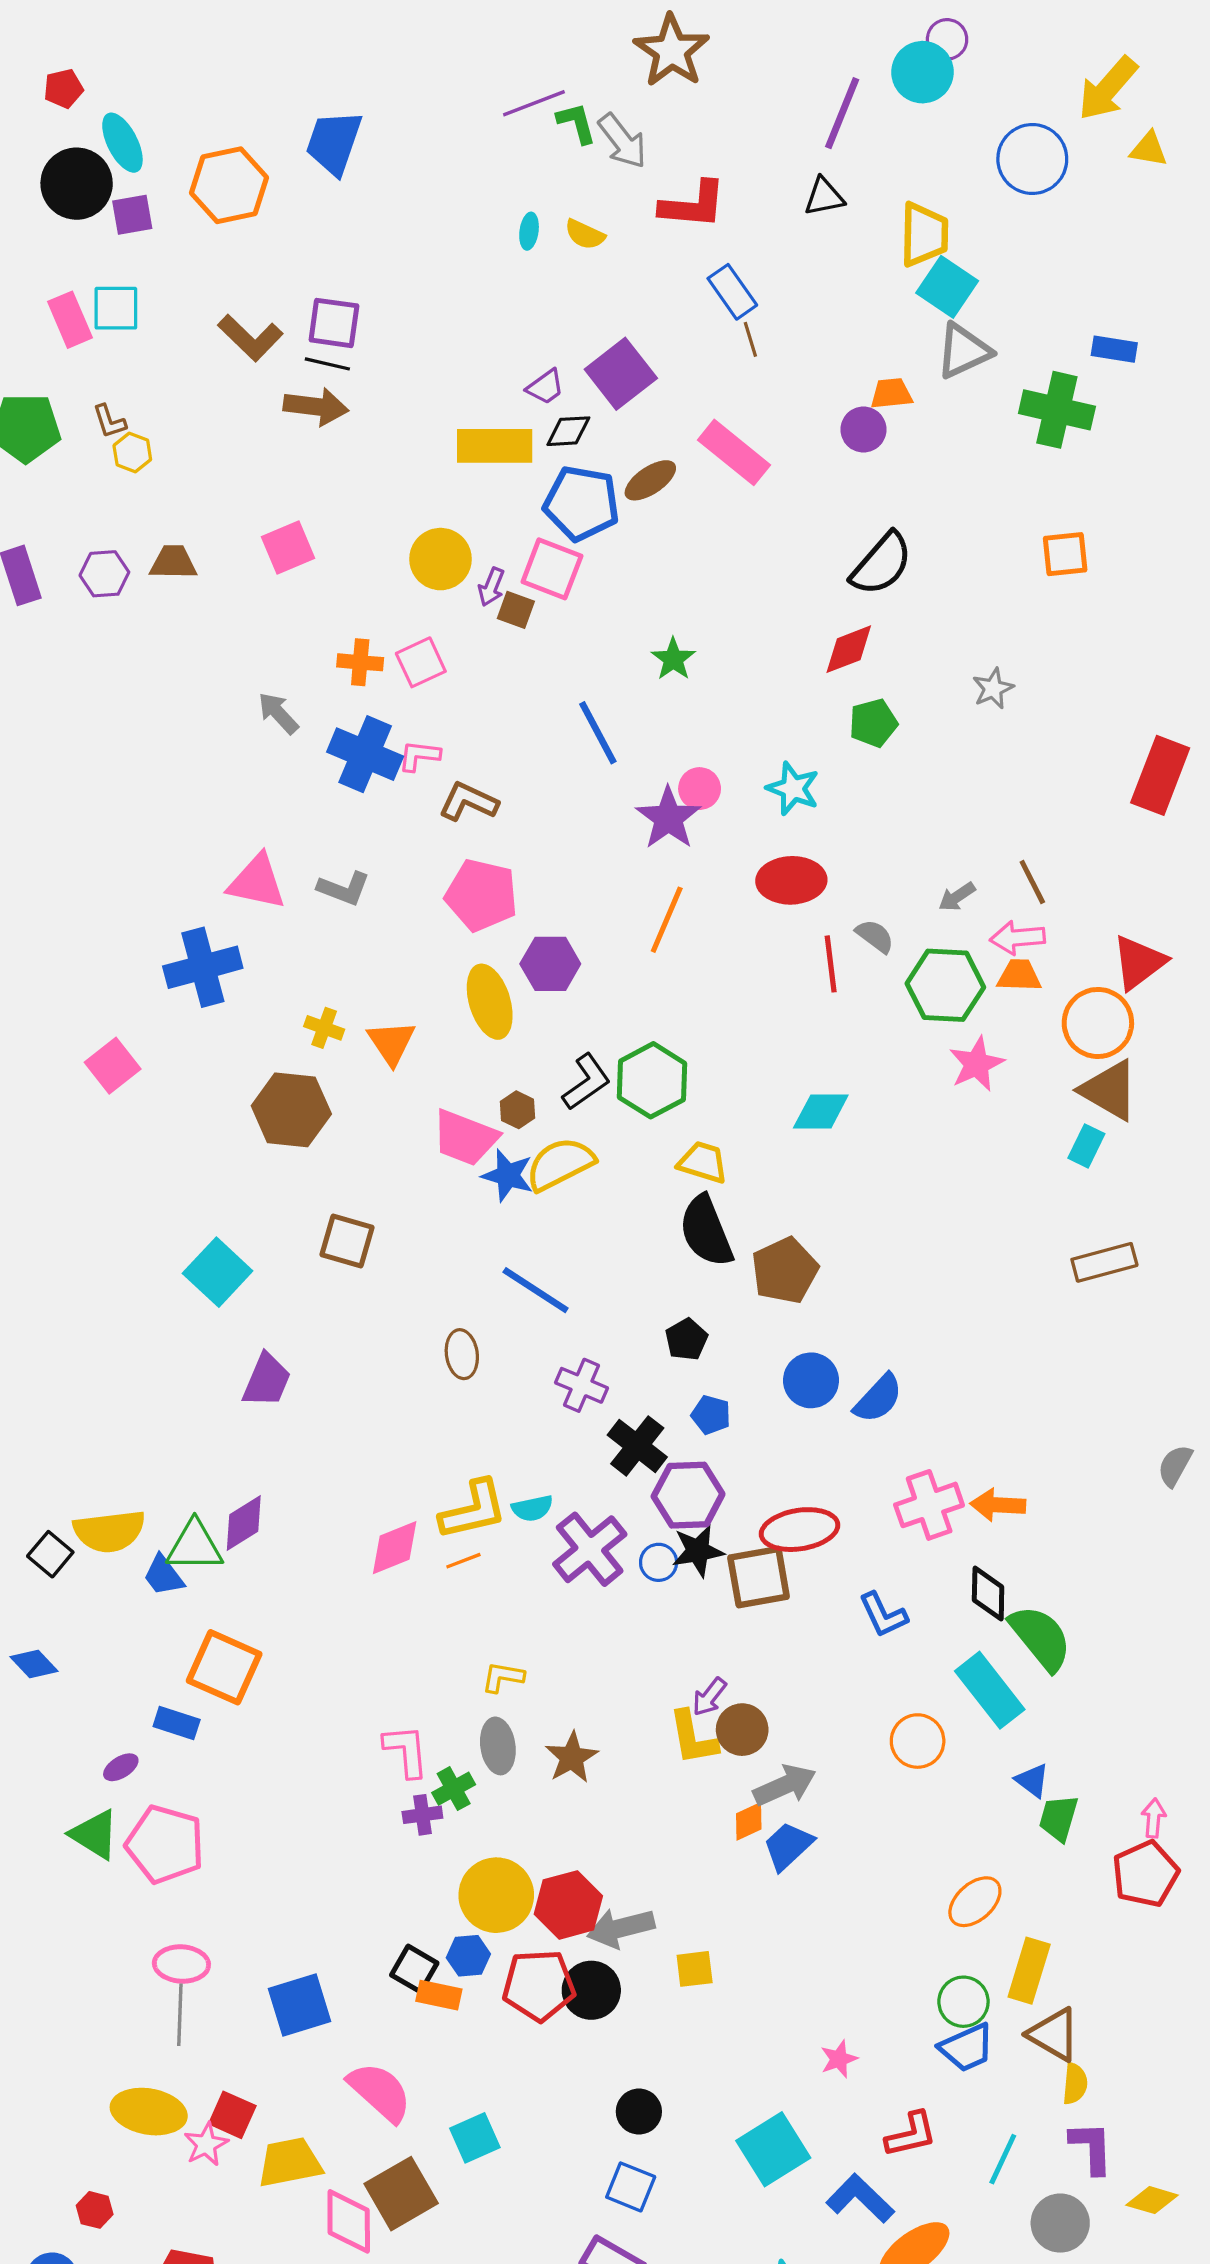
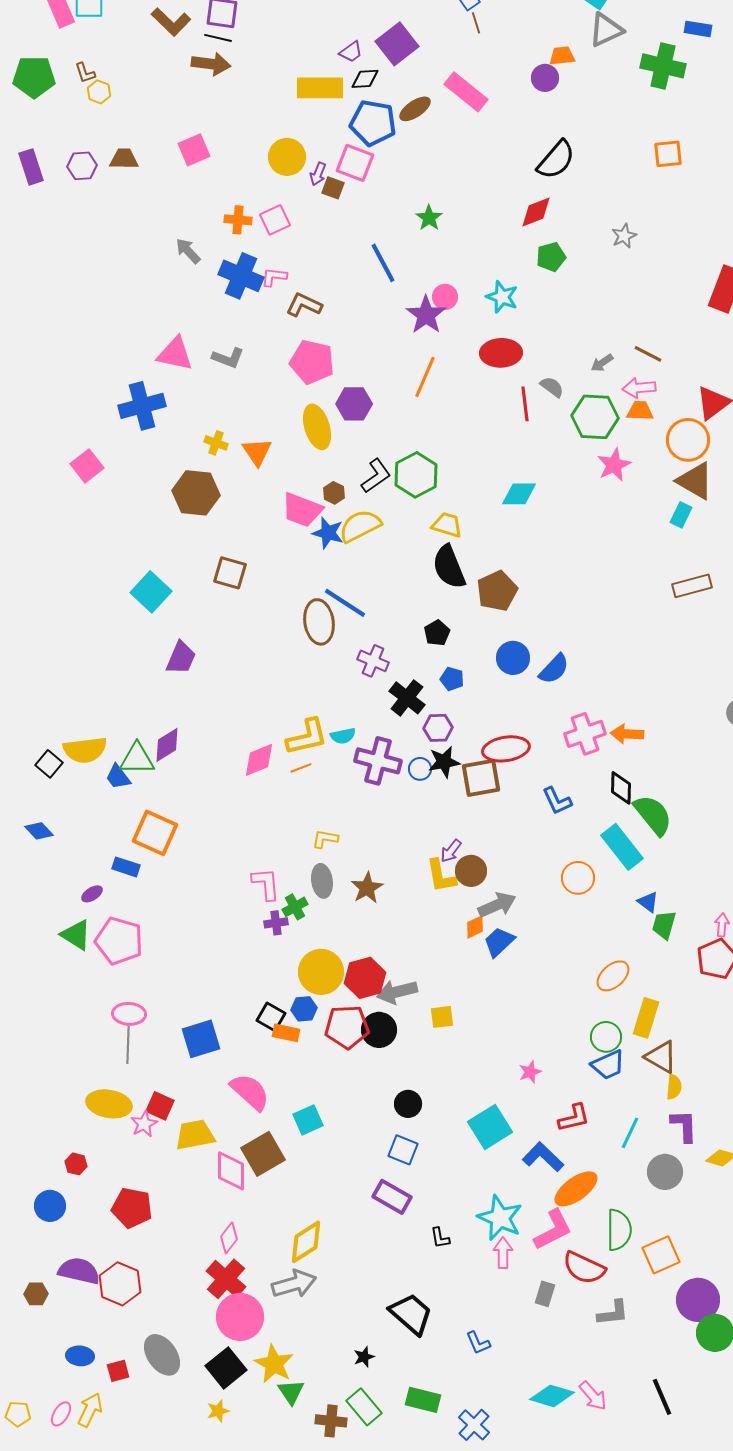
brown line: (1032, 882) -> (648, 354), turned -36
brown ellipse: (462, 1354) -> (319, 622), moved, size x1.5
purple hexagon: (688, 1495) -> (438, 728), size x0.7
purple cross: (590, 1549) -> (378, 761), turned -36

